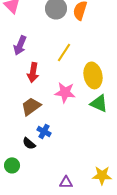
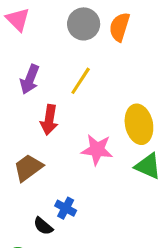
yellow line: (64, 52) -> (81, 81), moved
brown trapezoid: (31, 106) -> (28, 168), moved

